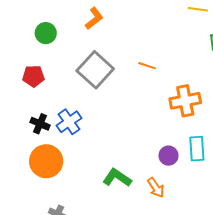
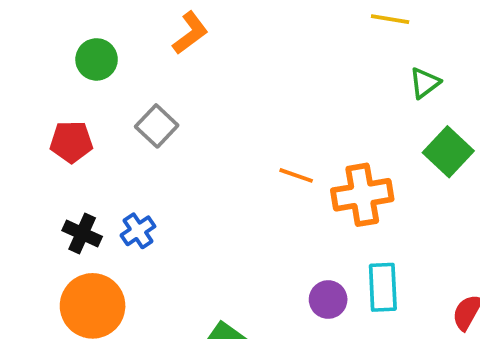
orange line: (147, 66) -> (296, 175), moved
gray square: (95, 70) -> (157, 126), moved, size x0.6
blue cross: (69, 122) -> (138, 231), size x0.7

